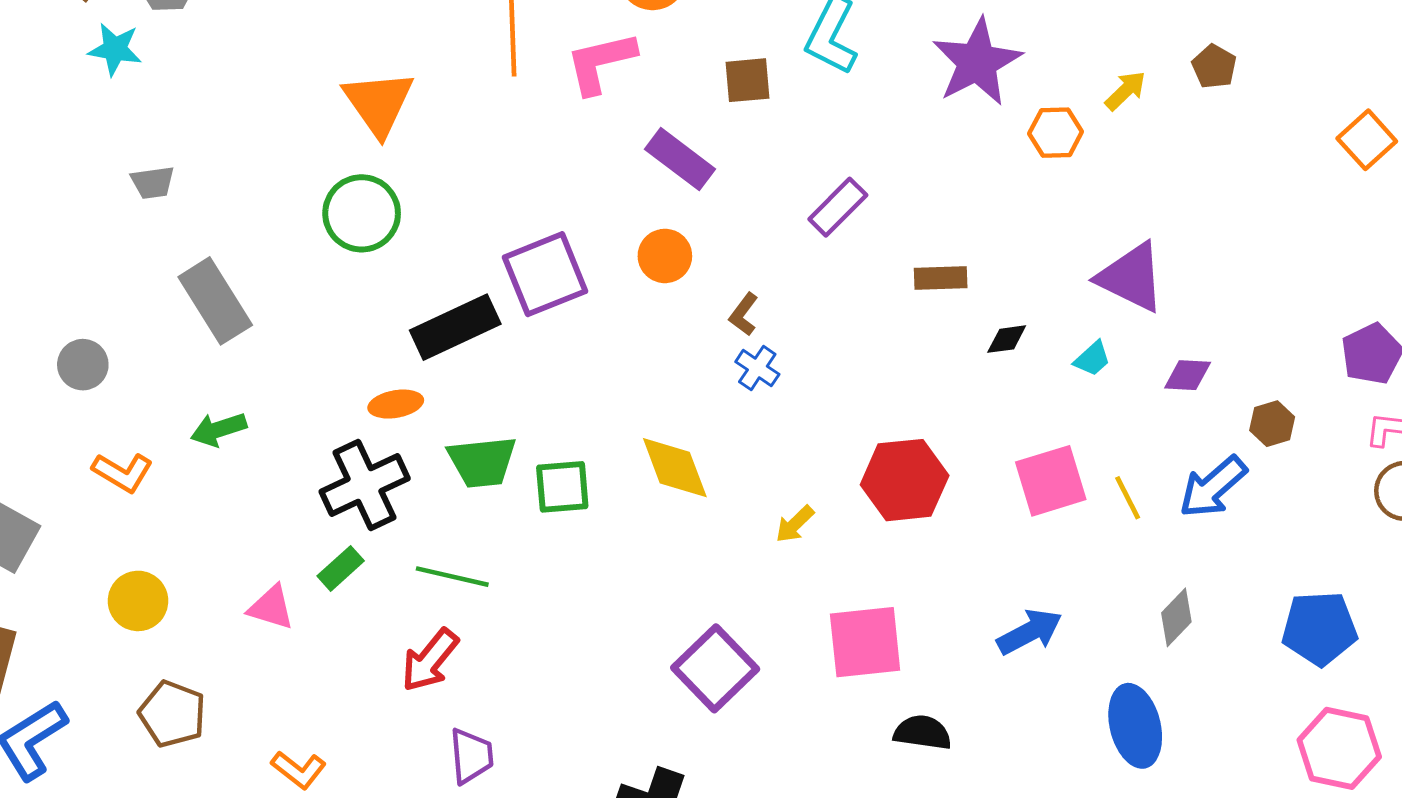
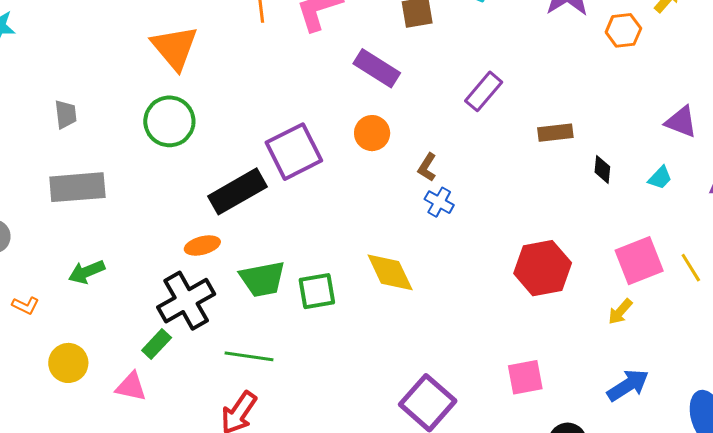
gray trapezoid: (153, 182) -> (66, 114), moved, turned -84
purple triangle: (1131, 277) -> (681, 122), size x0.7
gray rectangle: (215, 301) -> (77, 187), turned -58
black diamond: (1007, 339) -> (602, 169), turned -72
orange L-shape: (123, 472) -> (26, 305), size x0.7
yellow arrow: (795, 524) -> (620, 312), moved
green rectangle: (341, 568) -> (157, 344), moved
yellow circle: (138, 601) -> (68, 363), moved
blue arrow: (1030, 632) -> (628, 385), moved
pink square: (865, 642) -> (525, 377), size x0.7

